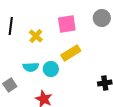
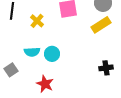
yellow rectangle: (71, 53) -> (101, 25), moved

